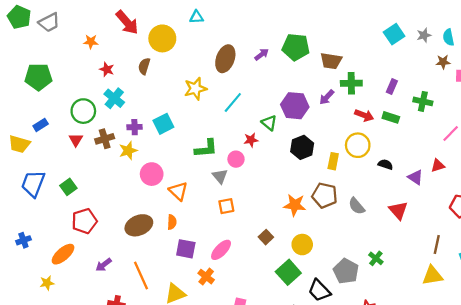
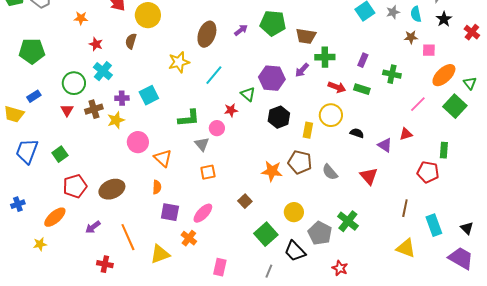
brown ellipse: (139, 225) -> (112, 189), moved
yellow circle: (302, 245) -> (294, 212), moved
green cross: (376, 258) -> (348, 221), size x1.5
yellow triangle: (432, 275) -> (406, 248), moved, turned 30

